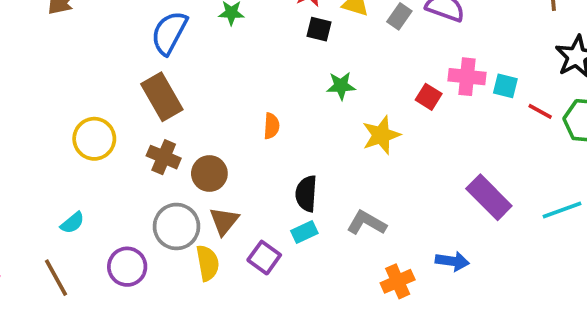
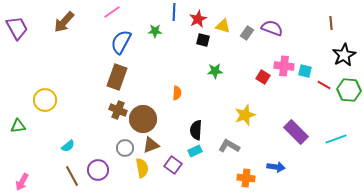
brown rectangle: (162, 97) -> (117, 77), turned 50
yellow star: (381, 135) -> (245, 115), moved
yellow circle: (94, 139) -> (45, 100), moved
brown circle: (209, 174) -> (143, 119), size x1.4
brown triangle: (224, 221) -> (151, 145), turned 30
gray circle: (176, 226) -> (125, 148), size x0.7
brown line: (56, 278) -> (72, 176), moved
orange cross: (398, 281) -> (246, 178), turned 30

